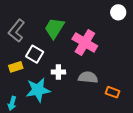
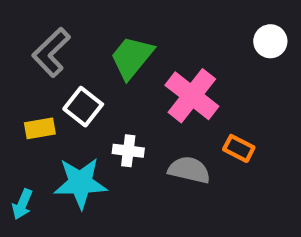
orange rectangle: (112, 92) -> (239, 148), moved

